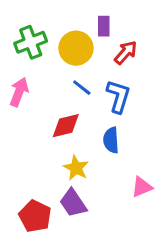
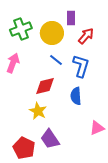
yellow star: (76, 168) -> (38, 111), moved

